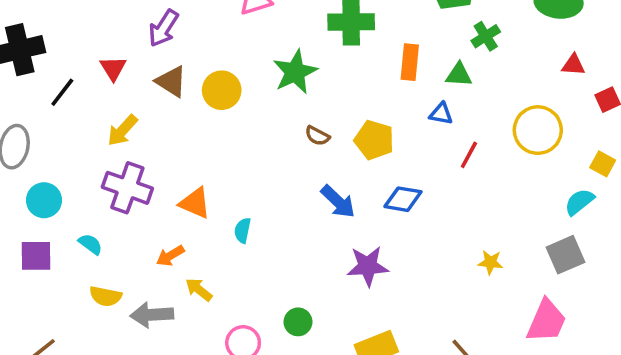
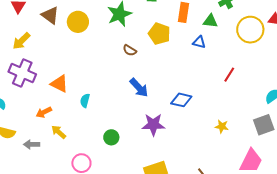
yellow circle: (538, 130) -> (250, 30), moved
yellow pentagon: (374, 140) -> (159, 34), moved
red line: (469, 155) -> (229, 75), moved
blue diamond: (403, 199) -> (181, 100), moved
gray arrow: (152, 315) -> (32, 144), size x0.7
green circle: (298, 322) -> (111, 137), moved

